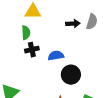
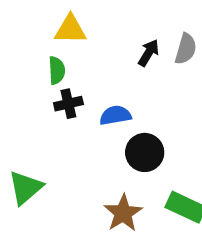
black arrow: (73, 24) -> (149, 53), turned -56

